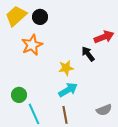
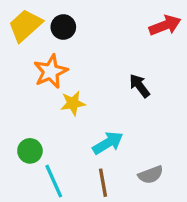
red arrow: (104, 37) -> (165, 25), moved
yellow star: (66, 68) -> (73, 103), moved
gray semicircle: (104, 110) -> (151, 175), moved

